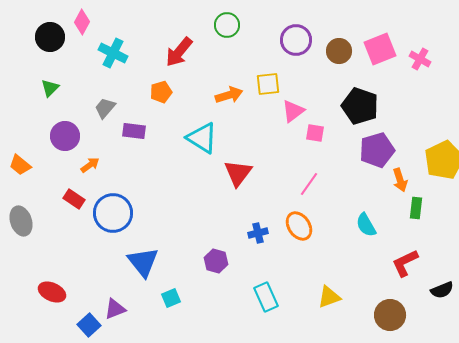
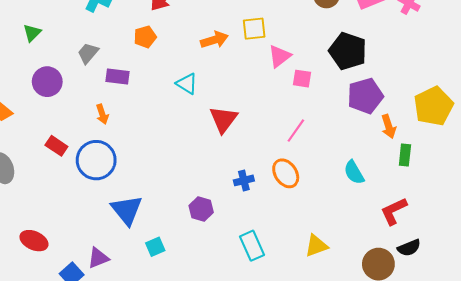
cyan triangle: (202, 138) -> (187, 84), size x0.7
orange arrow: (90, 165) -> (102, 114), moved, turned 108
black semicircle: (442, 290) -> (409, 248), moved

